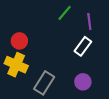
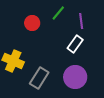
red circle: (19, 41) -> (32, 23), moved
purple circle: (83, 82) -> (75, 77), size x1.5

